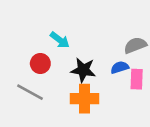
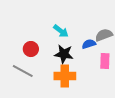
cyan arrow: (60, 40) -> (61, 31), moved
blue semicircle: (120, 67) -> (89, 44), moved

